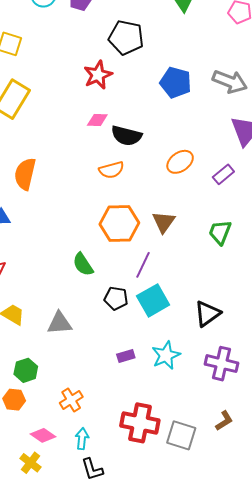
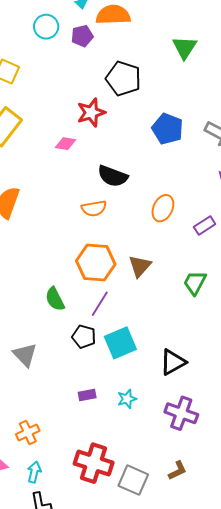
pink diamond: (97, 120) -> (66, 144), moved
orange ellipse: (180, 162) -> (163, 208), turned -36
purple line: (143, 265) -> (100, 304), moved
gray triangle: (60, 323) -> (25, 355), turned 44
cyan star: (166, 355) -> (127, 399), size x0.7

